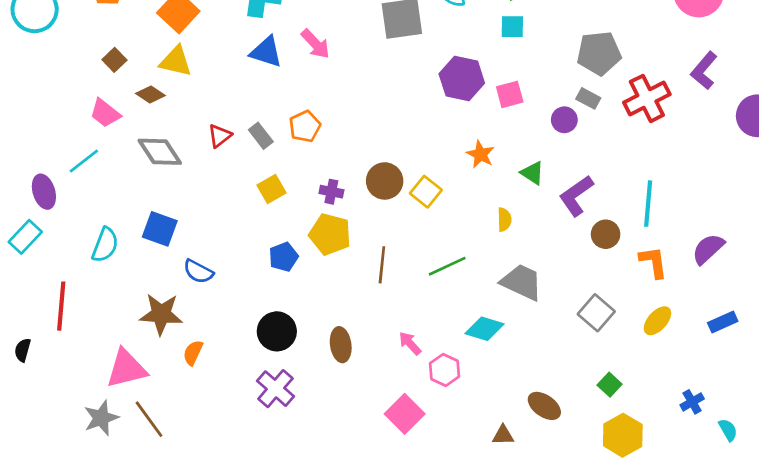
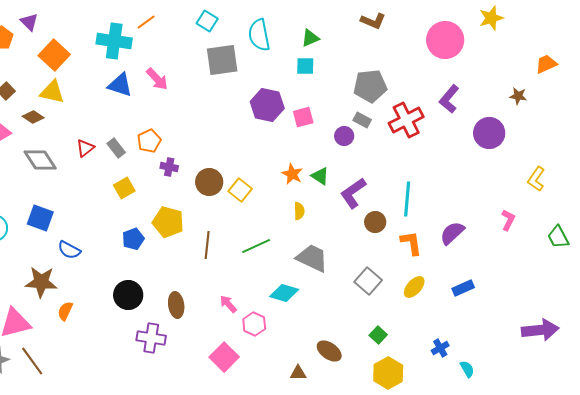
orange star: (480, 154) -> (292, 174), moved
purple cross: (331, 192) -> (169, 167), moved
purple cross: (275, 389) -> (151, 338), moved, turned -32

